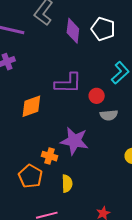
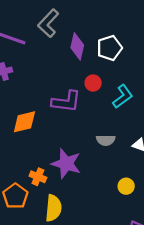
white pentagon: (103, 29) -> (109, 48), turned 30
red circle: (97, 96) -> (93, 83), moved
yellow semicircle: (67, 184) -> (53, 208), size x1.4

